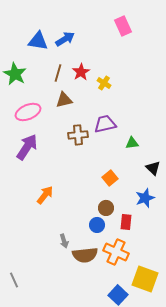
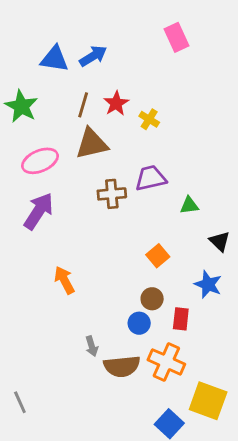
brown triangle: (64, 100) -> (92, 144), size x1.4
orange arrow: (45, 195) -> (64, 280), turned -66
blue star: (145, 198) -> (208, 284), turned -30

